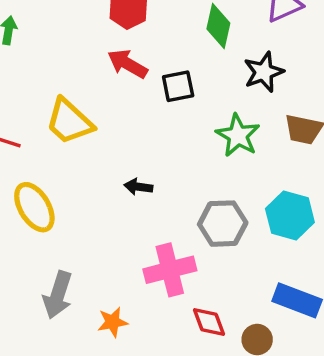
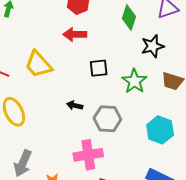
red arrow: (127, 64) -> (75, 34), turned -35
black square: (178, 86) -> (99, 68), moved
gray hexagon: (223, 224) -> (107, 119), moved

